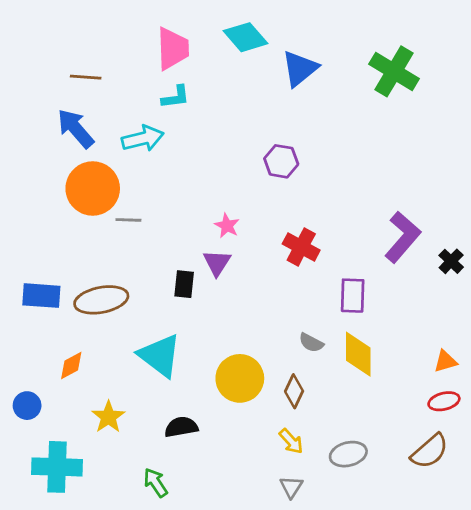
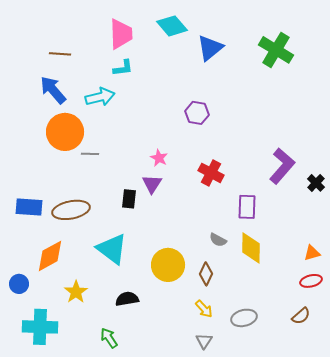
orange diamond: (71, 366) -> (50, 256), size x1.6
brown semicircle: (430, 451) -> (301, 316), size x0.7

